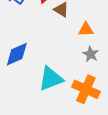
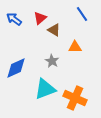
gray star: (91, 54) -> (52, 61), moved

